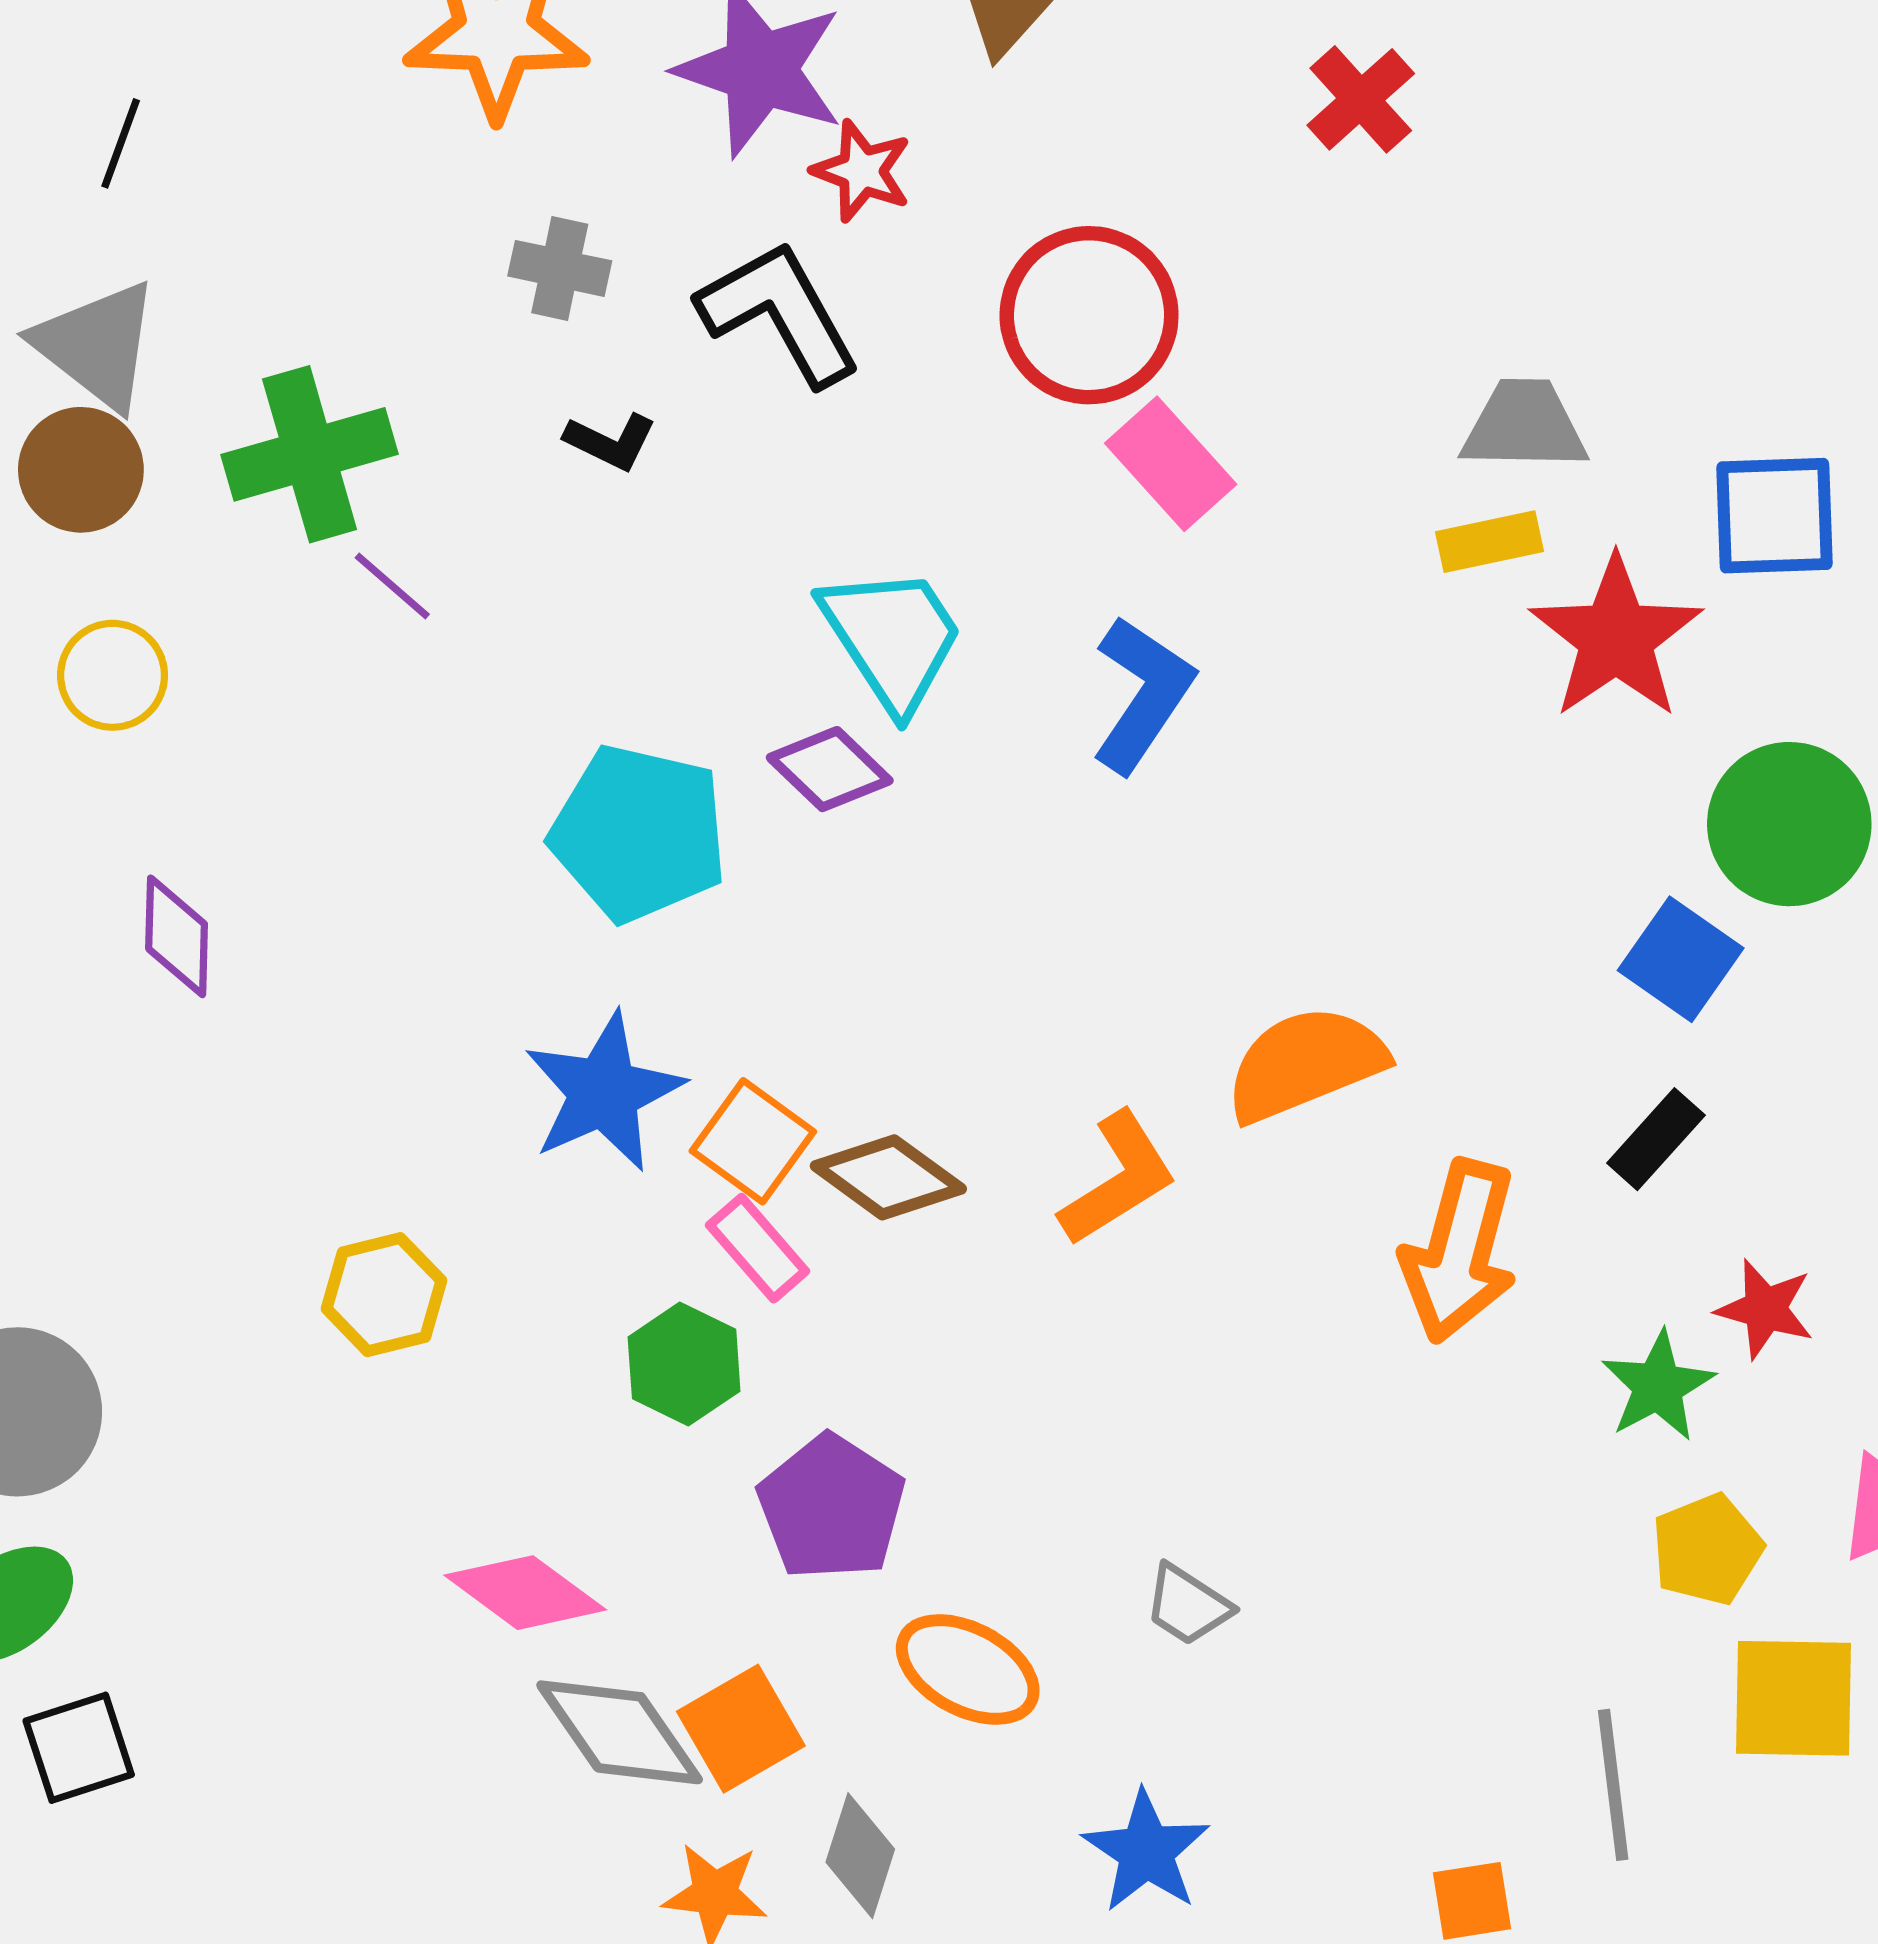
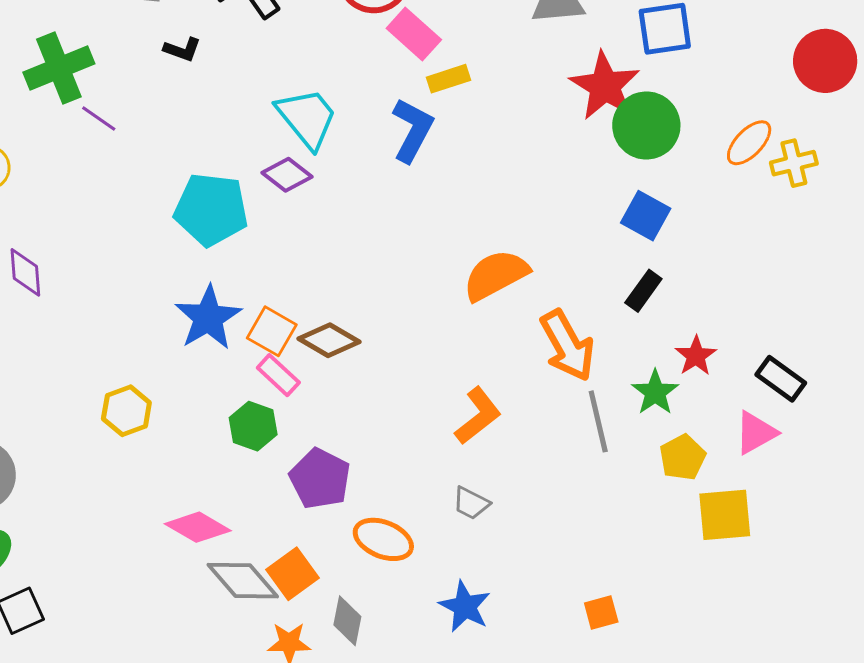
yellow rectangle: (1490, 542) -> (449, 79), moved
green circle: (1789, 824) -> (646, 125), moved
orange L-shape: (1118, 1179) -> (478, 416), moved
orange arrow: (1459, 1251) -> (567, 346), turned -38
red star: (1765, 1309) -> (696, 356), turned 30
gray line: (1613, 1785) -> (598, 421), moved

